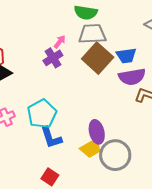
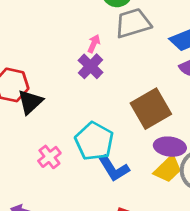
brown square: (98, 58) -> (151, 109), moved, turned 32
purple ellipse: (97, 132) -> (170, 147), turned -55

